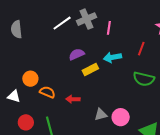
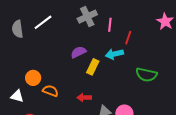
white line: (62, 23) -> (43, 22), moved
red line: (141, 49) -> (128, 38), moved
yellow rectangle: (90, 70) -> (93, 67), turned -35
red arrow: (73, 99) -> (84, 97), moved

